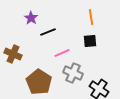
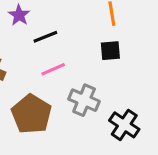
pink line: (62, 53) -> (53, 69), moved

